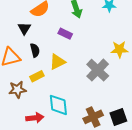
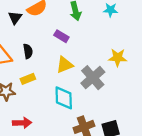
black triangle: (24, 28) -> (15, 18), moved
yellow triangle: (57, 62) -> (65, 65), moved
cyan diamond: (58, 105) -> (64, 98), moved

